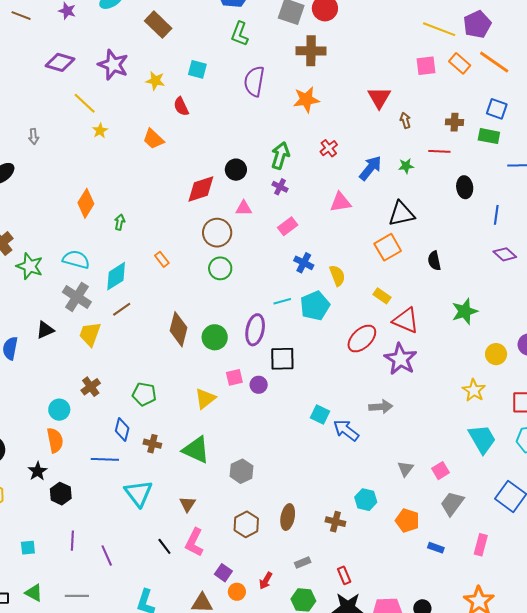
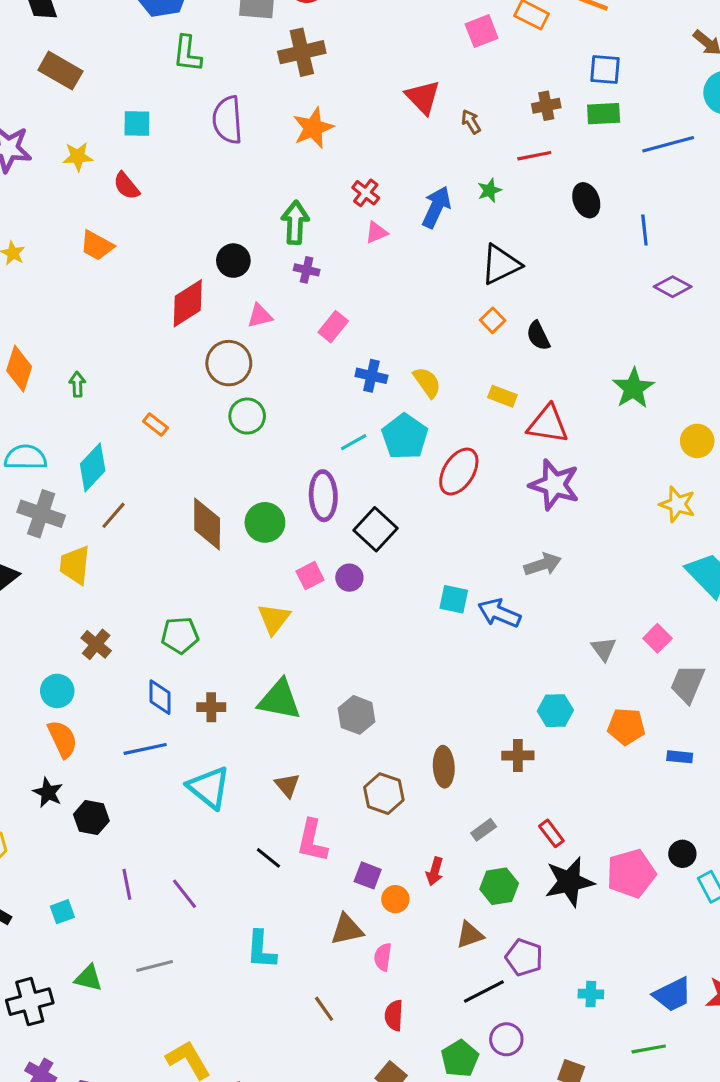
pink triangle: (340, 202) -> (376, 232), moved, size x0.7
orange square: (388, 247) -> (493, 320), size x0.6
black semicircle: (434, 261) -> (538, 336), moved
red ellipse: (362, 339) -> (459, 472), moved
black square: (282, 359) -> (376, 529), turned -32

